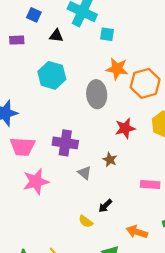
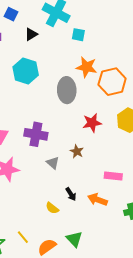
black triangle: (56, 36) -> (31, 34), turned -40
black arrow: (105, 206) -> (71, 194), turned -80
orange arrow: (137, 232) -> (98, 200), moved

